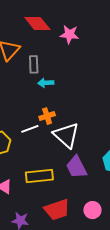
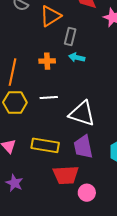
orange cross: (47, 116) -> (47, 61), moved
white triangle: (66, 135) -> (82, 114), turned -40
red trapezoid: (57, 210) -> (66, 175), moved

